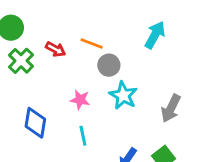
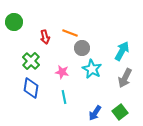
cyan arrow: (155, 35) -> (122, 51), moved
red arrow: (56, 49) -> (45, 37), turned 48
green cross: (21, 61) -> (31, 61), moved

